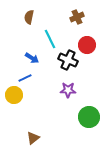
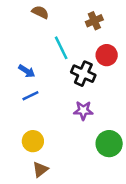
brown semicircle: (29, 17) -> (40, 12), moved, turned 104
blue arrow: (32, 58) -> (27, 71), moved
yellow circle: (14, 95) -> (33, 141), moved

